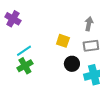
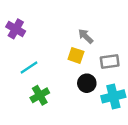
gray arrow: (89, 24) -> (86, 36), moved, turned -56
green cross: (25, 66) -> (40, 95), moved

